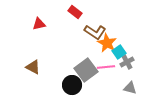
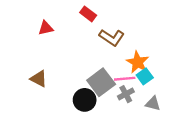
orange star: (107, 43) -> (138, 62), moved
cyan square: (119, 52) -> (145, 76), moved
gray cross: (127, 62) -> (126, 94), moved

